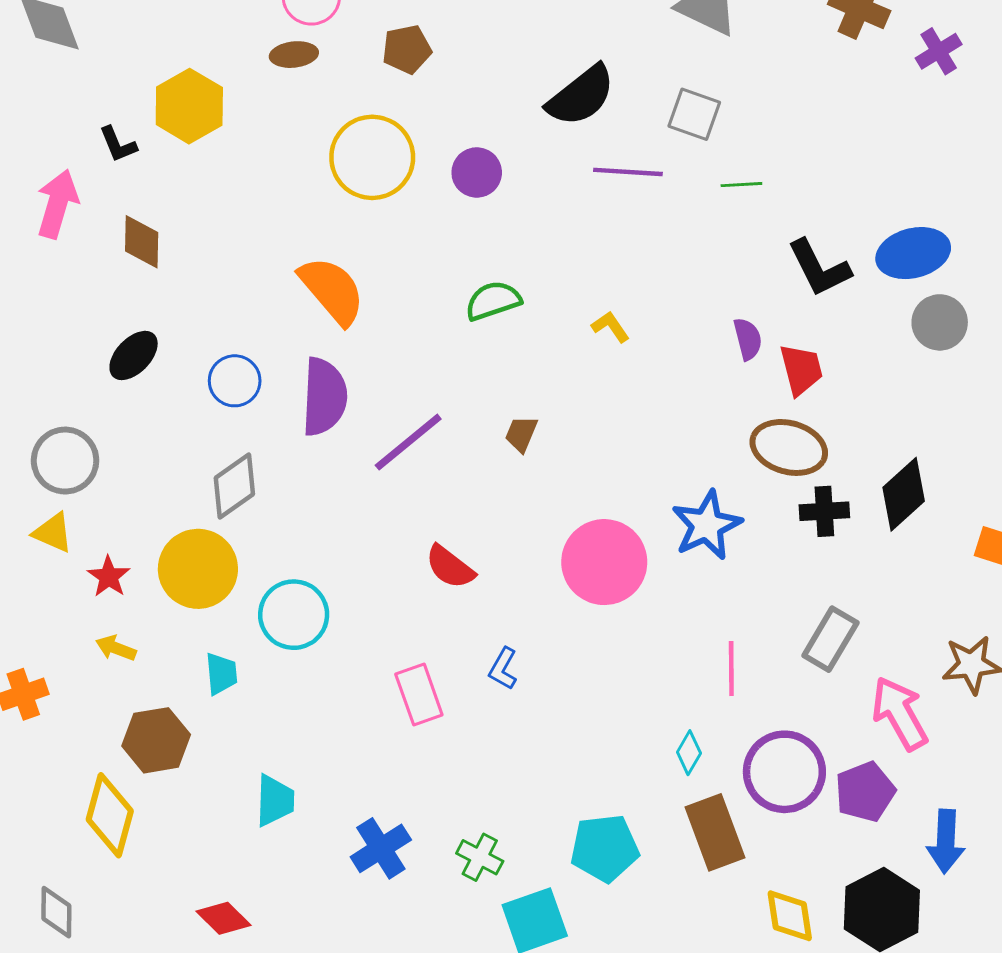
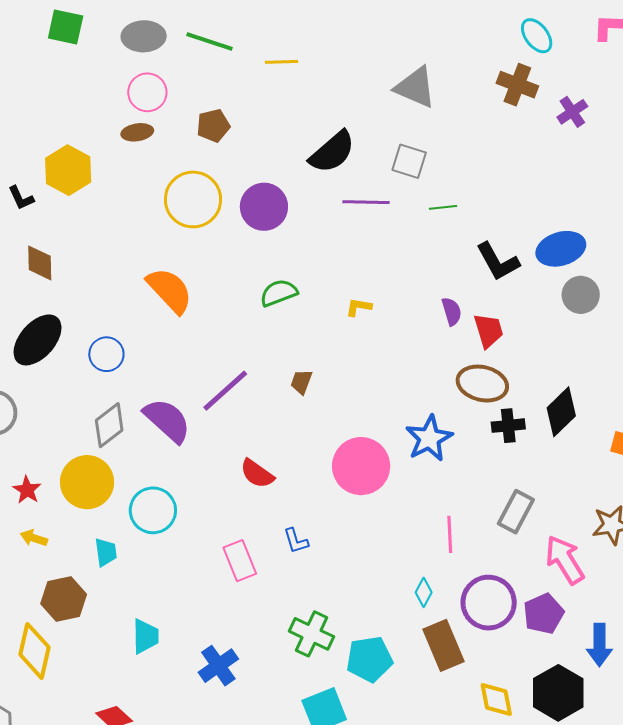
purple circle: (477, 172) -> (264, 207), size x1.4
yellow L-shape: (610, 327) -> (359, 307), turned -44
black ellipse: (134, 355) -> (38, 340), size x1.5
purple semicircle: (324, 397) -> (167, 420), moved, turned -48
blue L-shape: (503, 669) -> (296, 541), turned -44
green cross: (480, 857) -> (311, 634), moved, size x1.4

